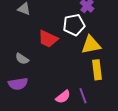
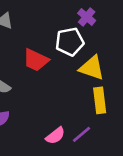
yellow triangle: (91, 45) -> (92, 68), turned 30
purple line: (83, 96) -> (81, 134), turned 70

